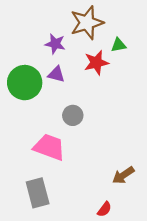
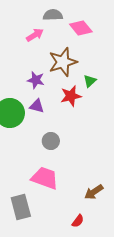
green triangle: (119, 45) -> (90, 81), turned -32
pink trapezoid: (49, 147) -> (45, 178), moved

